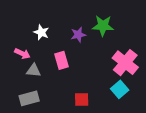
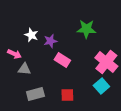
purple star: (78, 35) -> (50, 41), moved
pink rectangle: (62, 60) -> (62, 60), moved, turned -42
gray rectangle: (29, 98) -> (35, 94), moved

